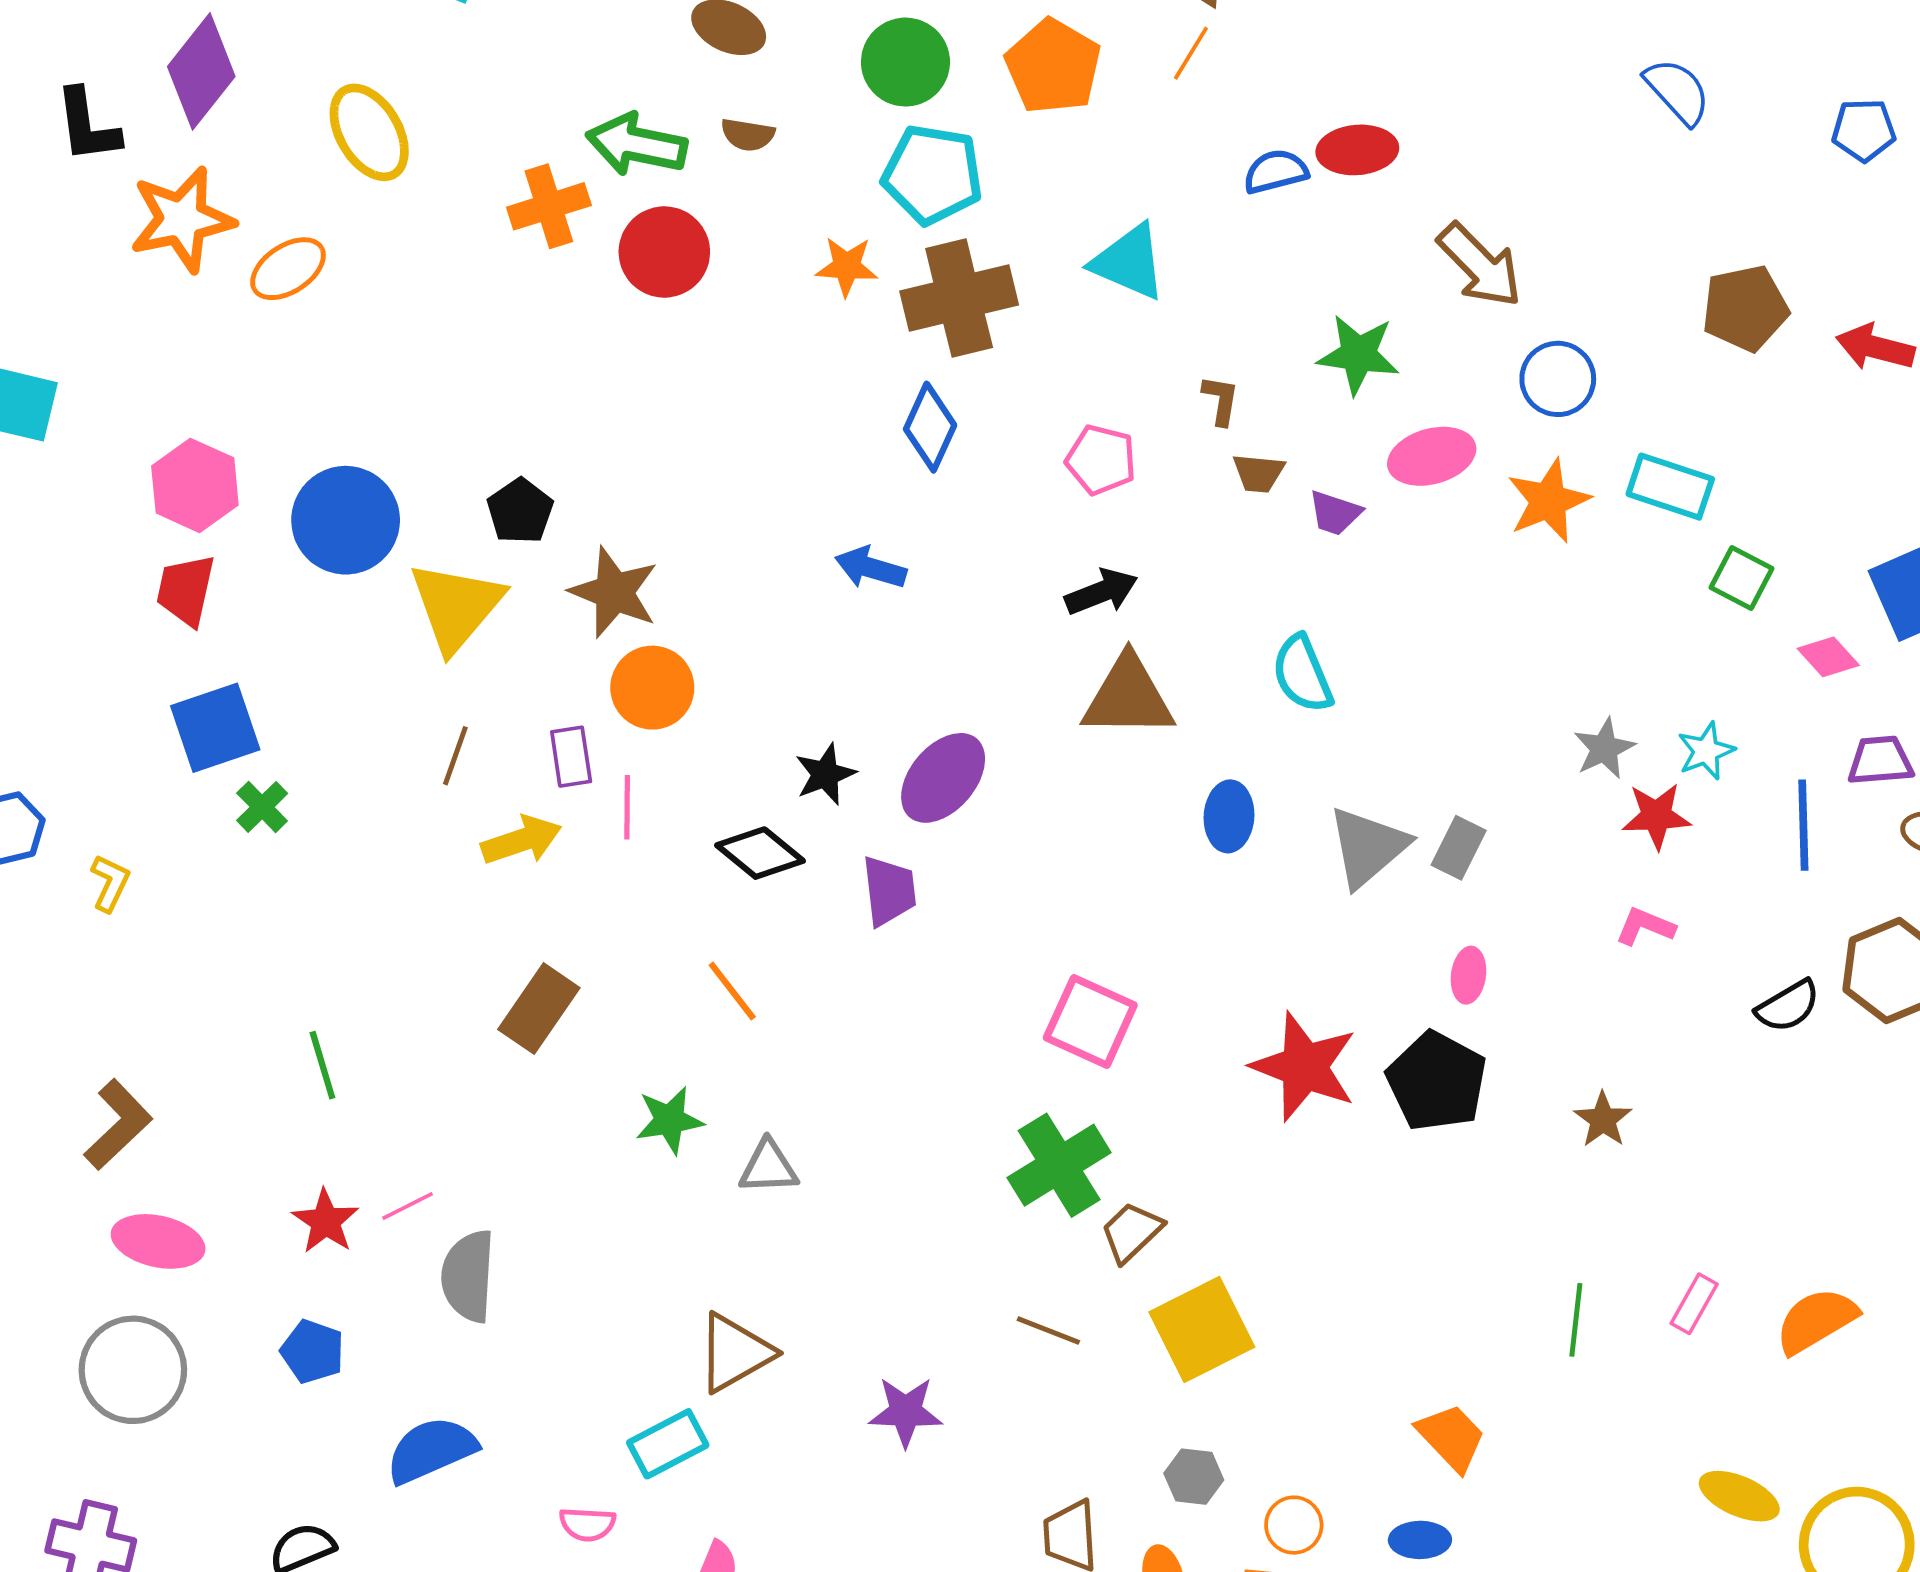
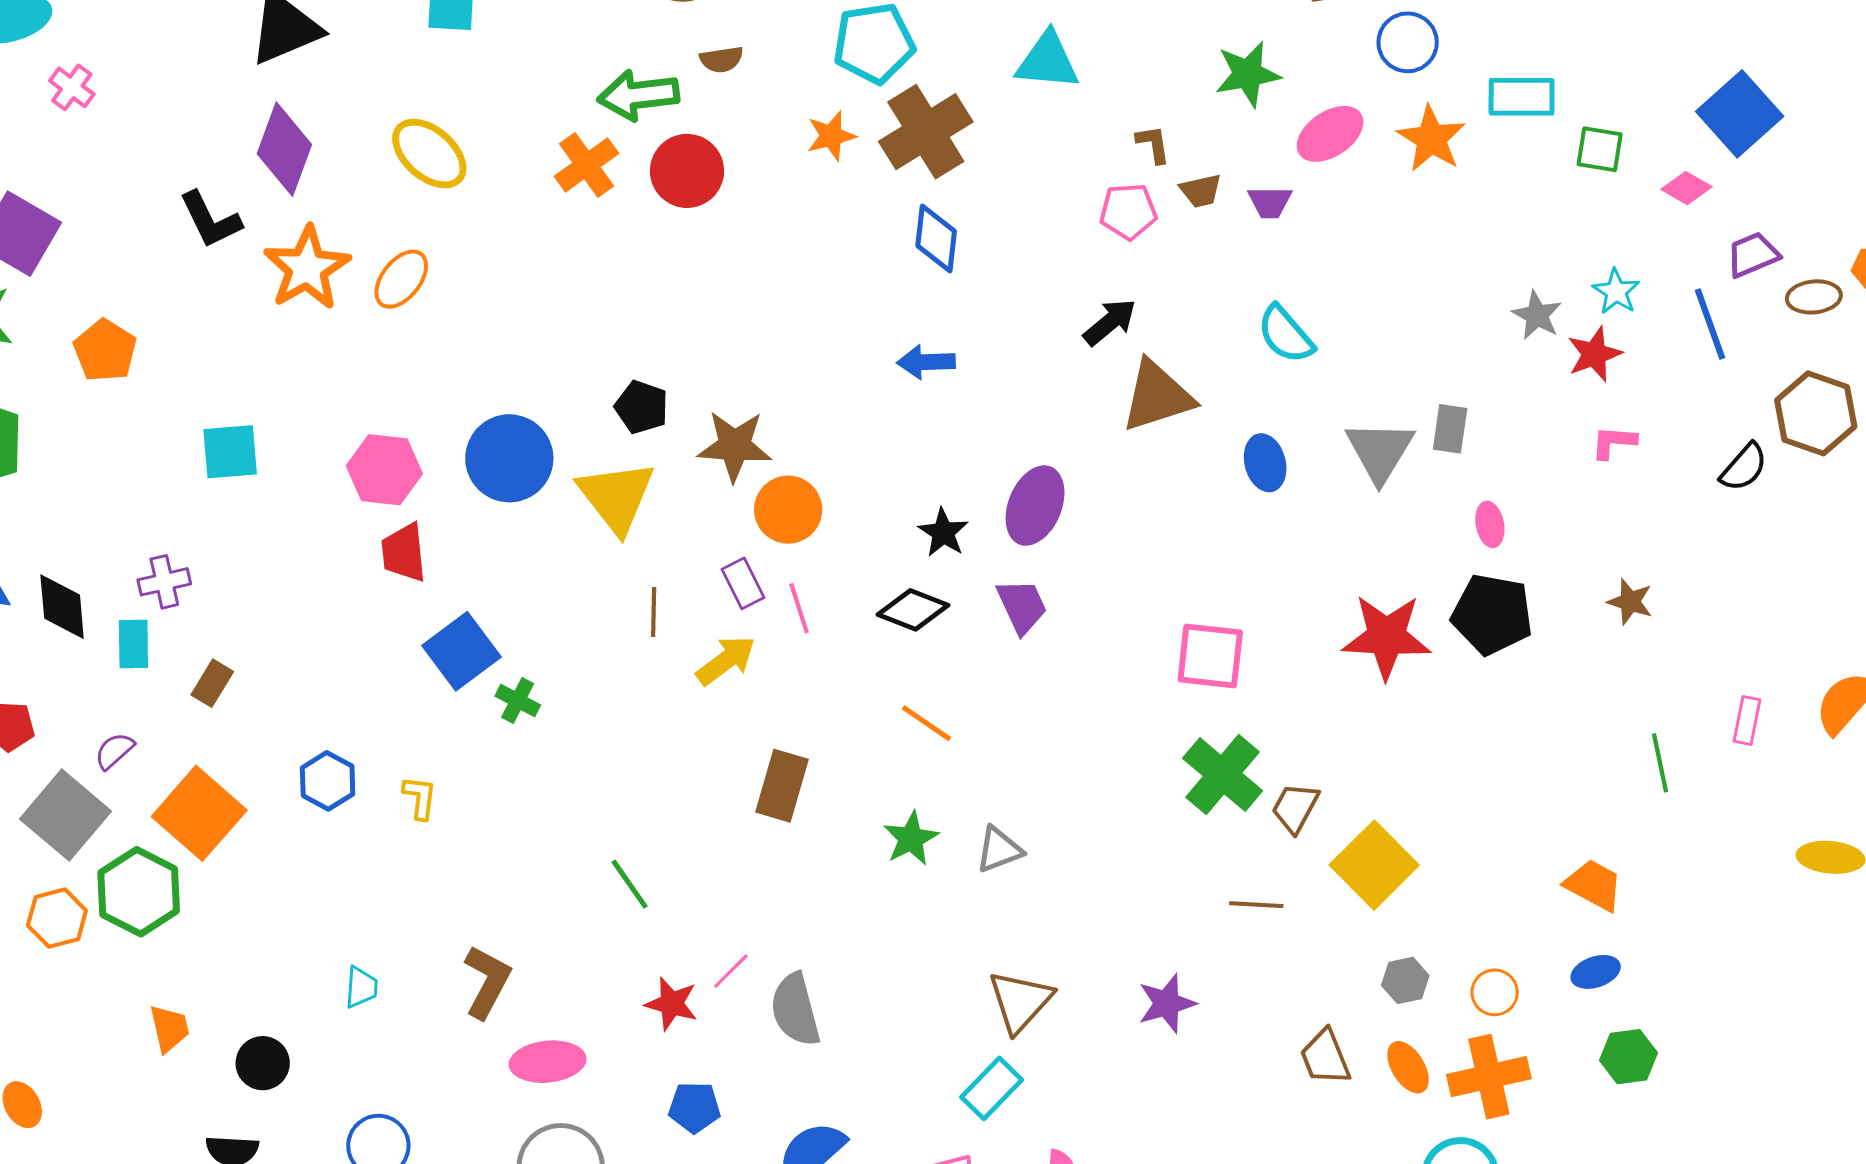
pink pentagon: (1101, 460) -> (1128, 211), moved

